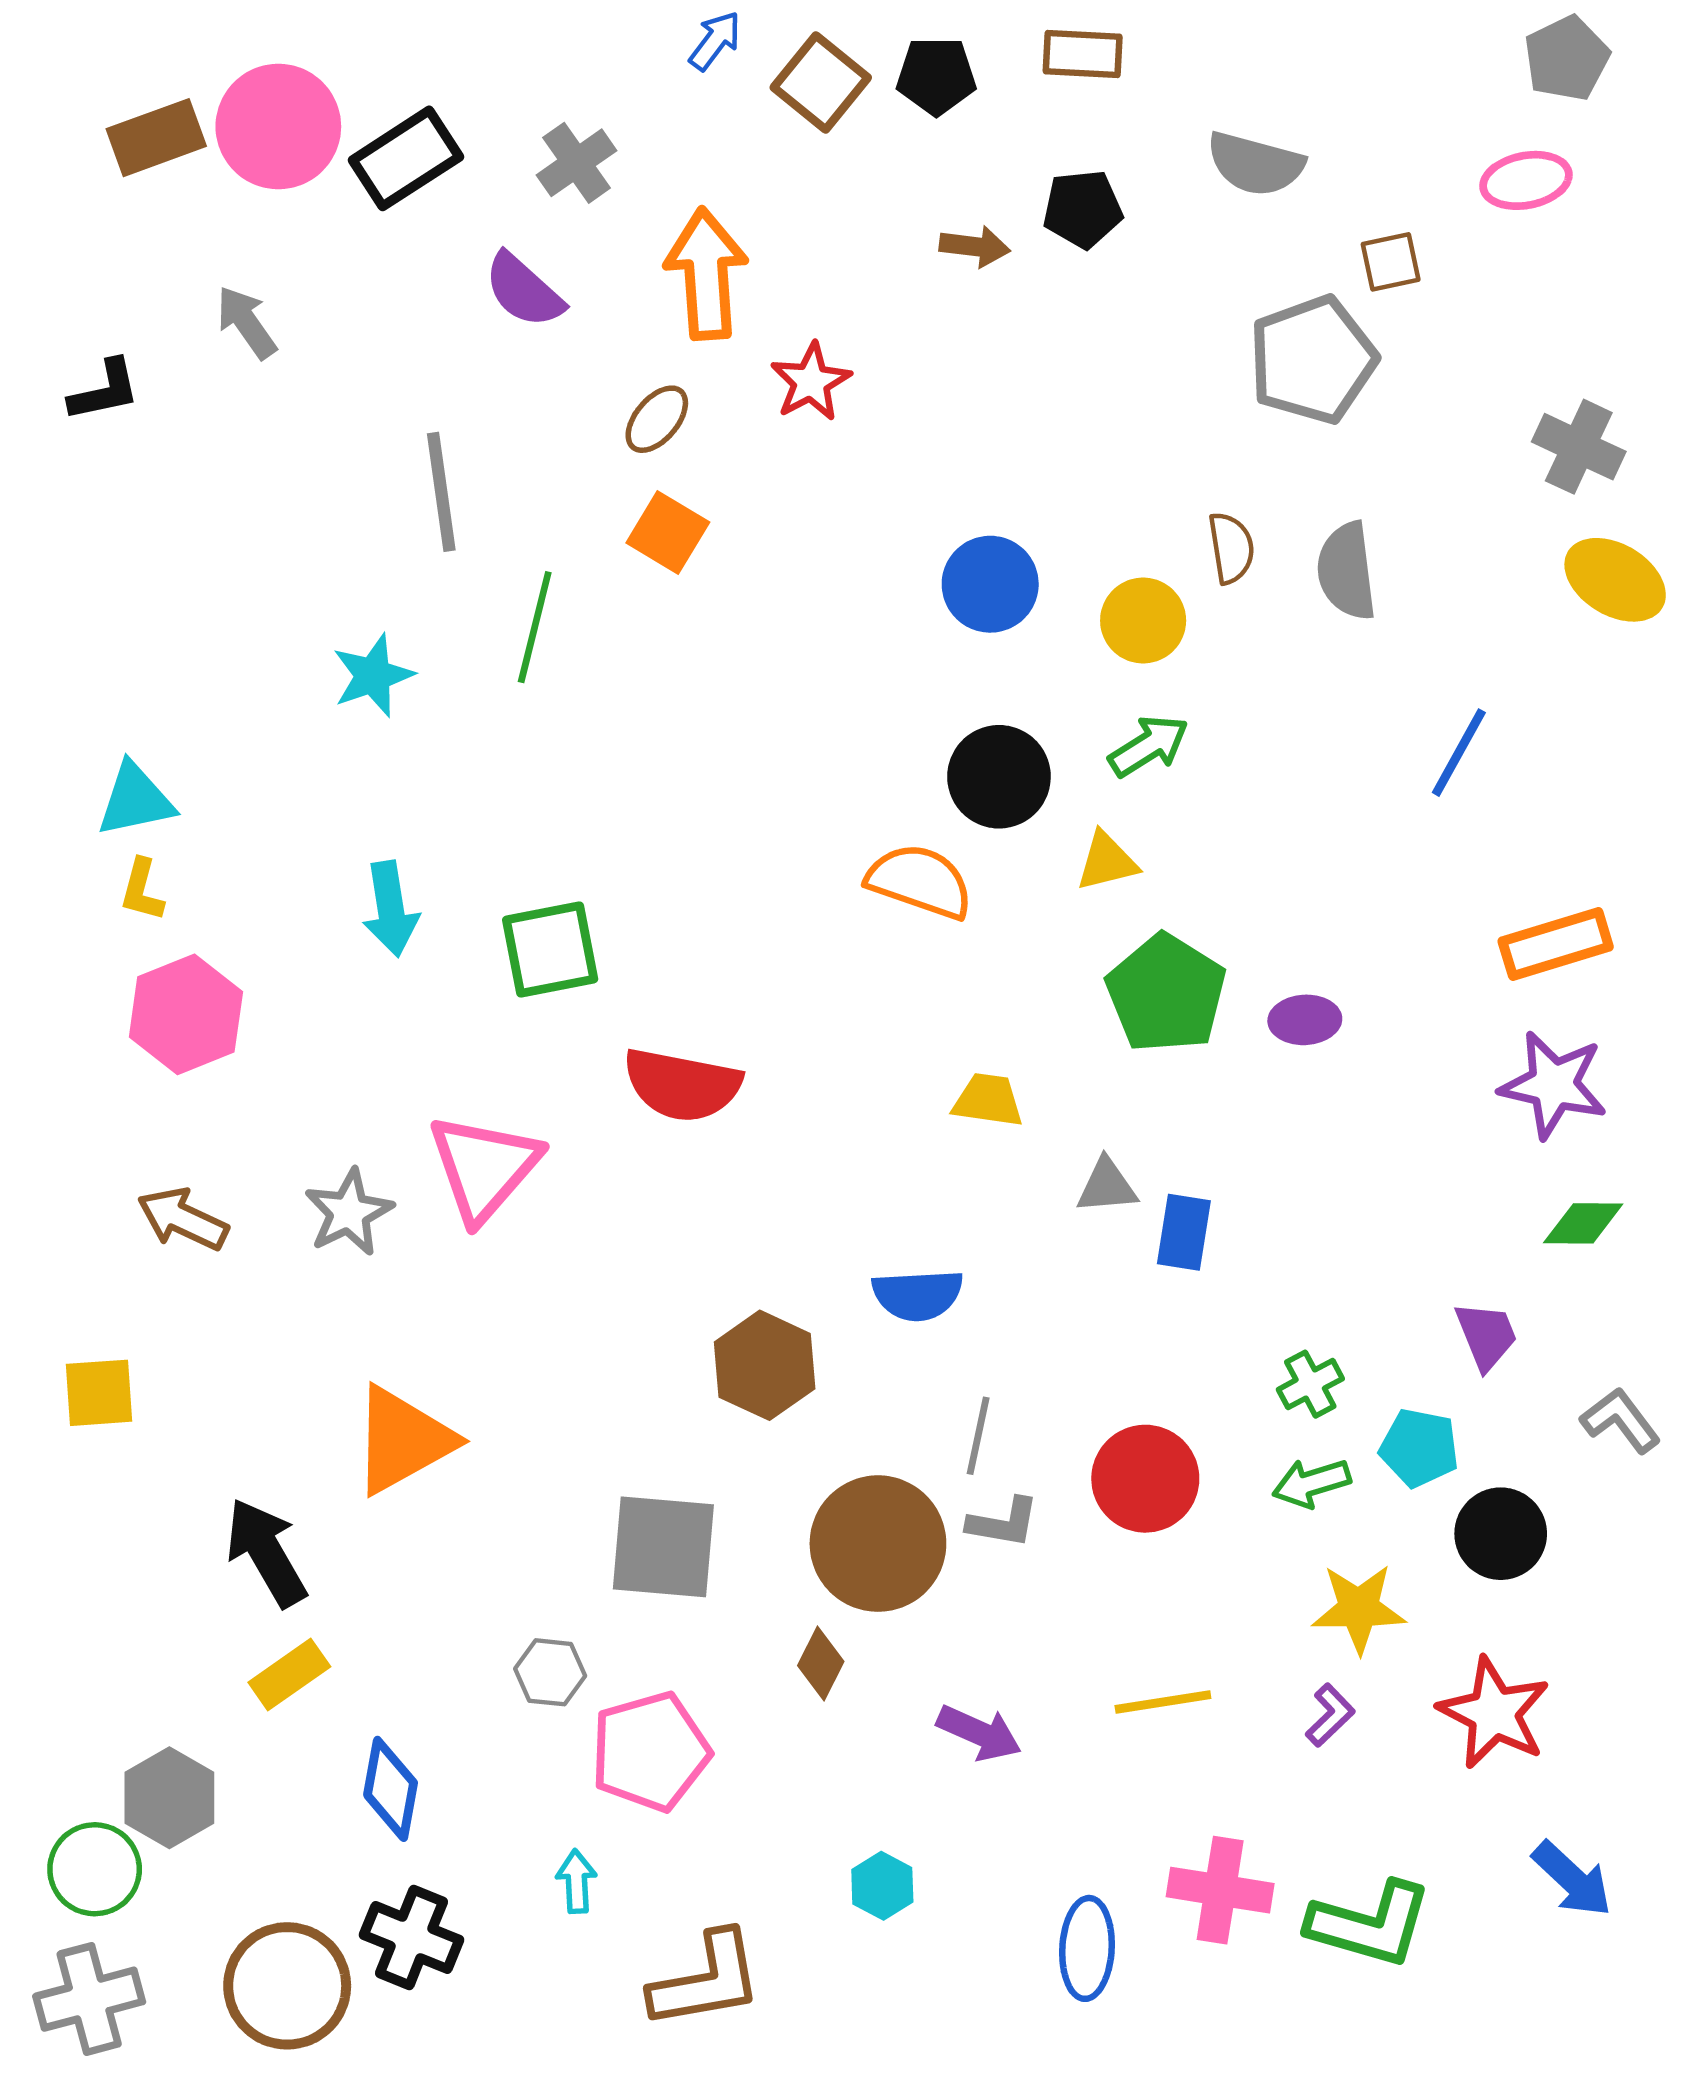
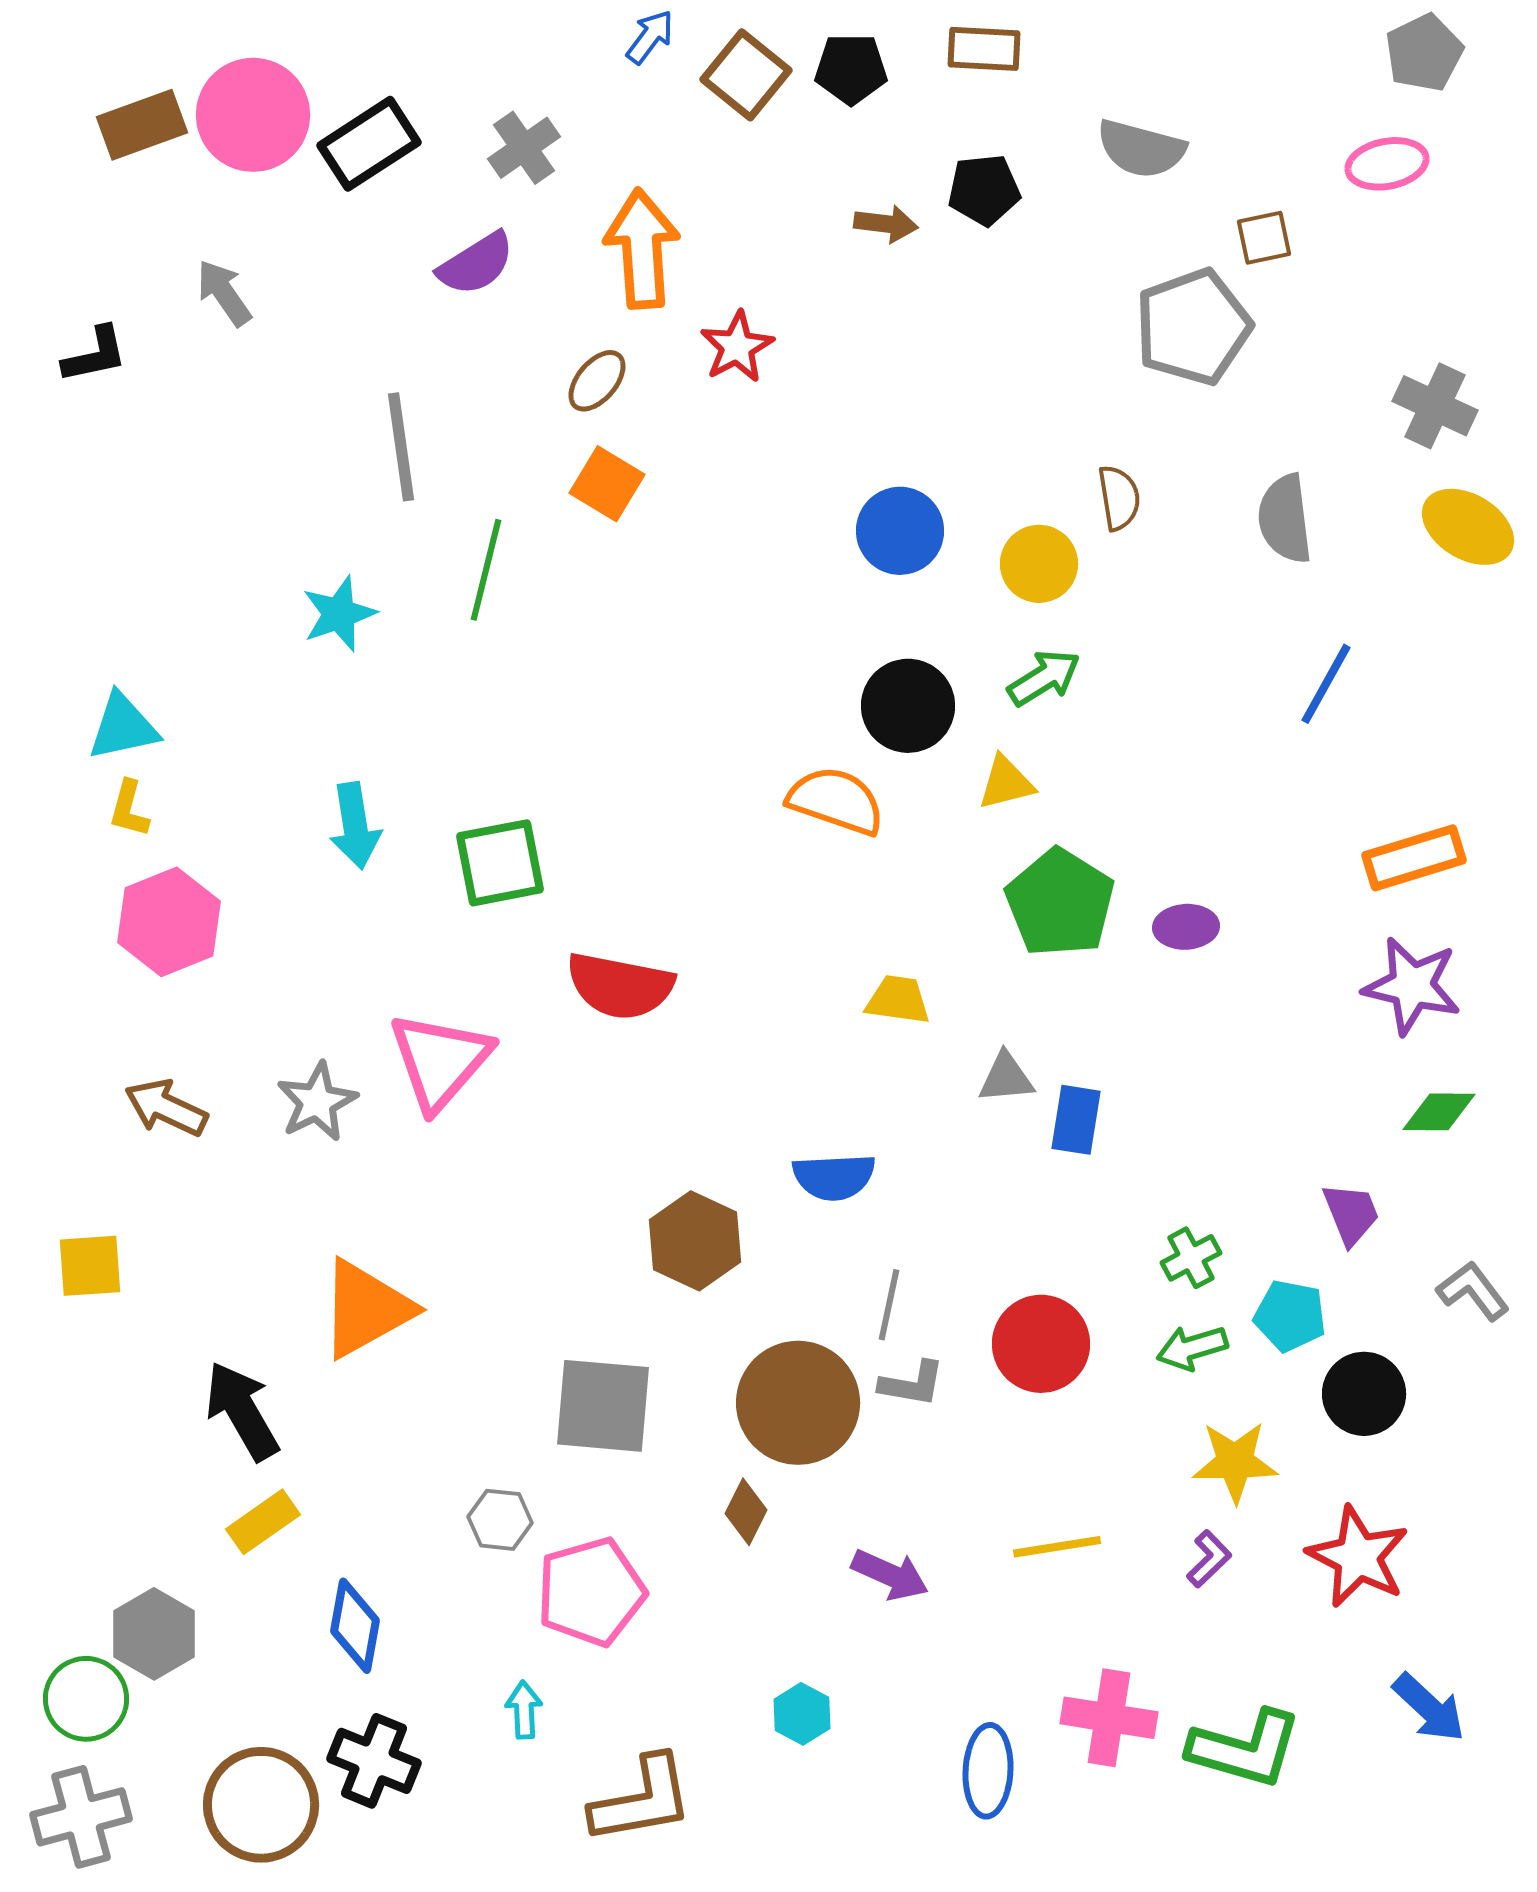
purple semicircle: (524, 290) -> (476, 264), turned -74
gray semicircle: (1347, 571) -> (1285, 519), moved

